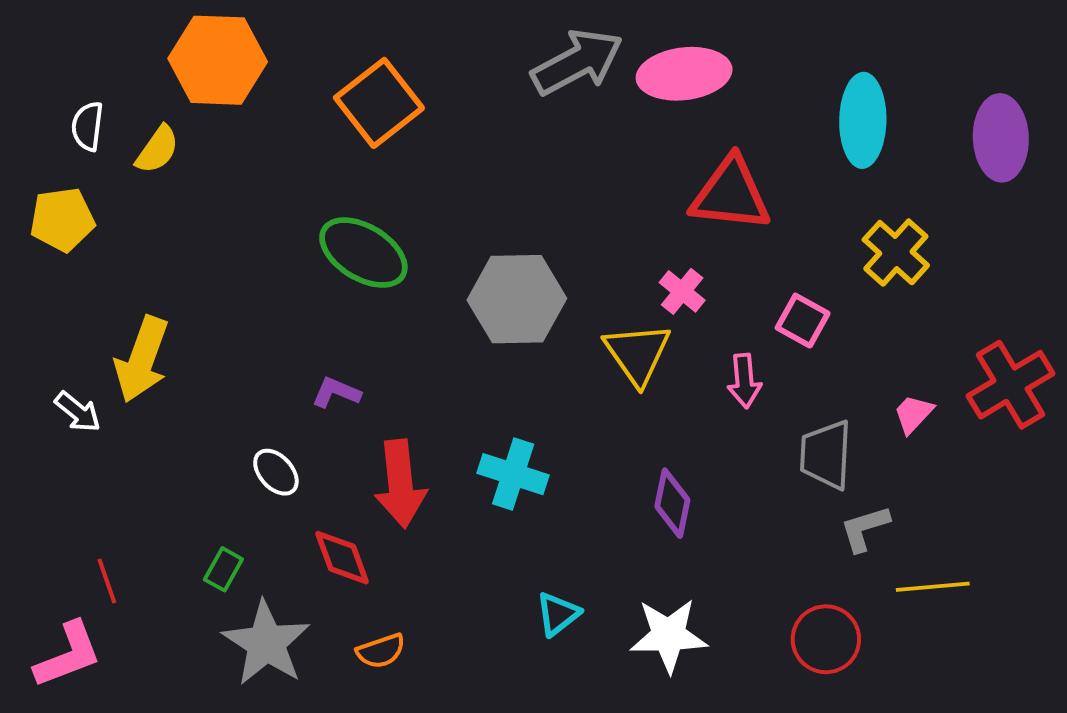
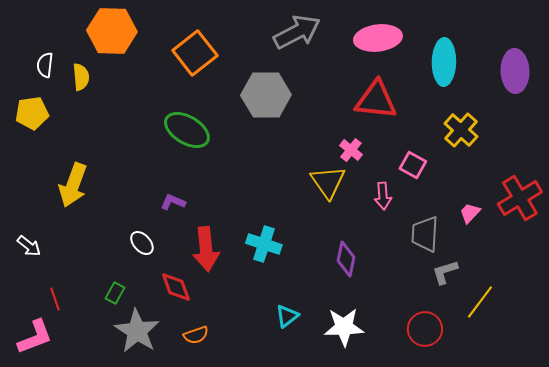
pink ellipse: (684, 74) -> (378, 38), moved
yellow semicircle: (157, 150) -> (81, 77), turned -40
gray hexagon: (517, 299) -> (266, 95), moved
white arrow: (78, 412) -> (29, 246), moved
yellow line: (933, 587) -> (480, 302), turned -48

